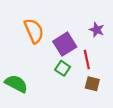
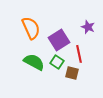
green semicircle: (16, 84) -> (34, 62), moved
brown square: (92, 84) -> (72, 73), moved

